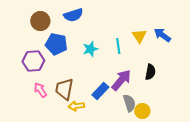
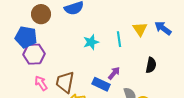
blue pentagon: (56, 44) -> (26, 37), moved
purple arrow: (121, 80) -> (114, 73), moved, size x0.6
blue rectangle: (100, 91) -> (101, 84), turned 72

